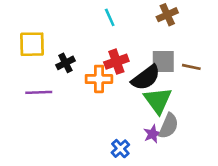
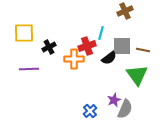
cyan line: (110, 17) -> (101, 33), moved, turned 40
black semicircle: (146, 78) -> (109, 58), size x0.7
green triangle: (158, 100) -> (137, 75), moved
gray semicircle: (169, 126) -> (125, 109), moved

